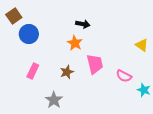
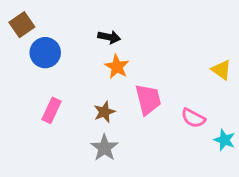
black arrow: (83, 24) -> (109, 37), moved
gray star: (54, 100) -> (104, 148), moved

